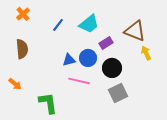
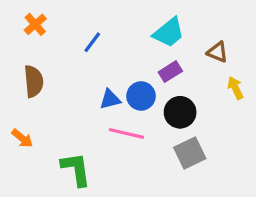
cyan trapezoid: (89, 24) -> (169, 33), moved
brown triangle: (135, 31) -> (217, 52), size x0.6

